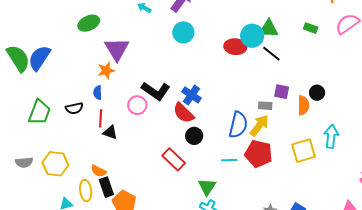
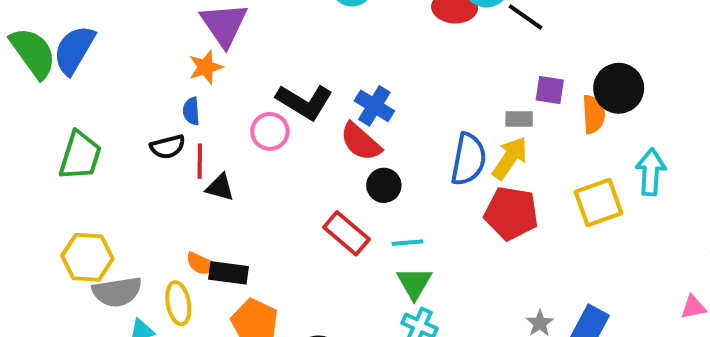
black circle: (317, 93) -> (619, 88), size x1.6
black semicircle: (74, 108) -> (168, 147), moved
cyan line: (229, 160) -> (407, 243), moved
gray semicircle: (24, 162) -> (117, 292), moved, size x1.4
yellow hexagon: (55, 164) -> (87, 257), moved
black rectangle: (106, 187) -> (229, 273), moved, turned -60

